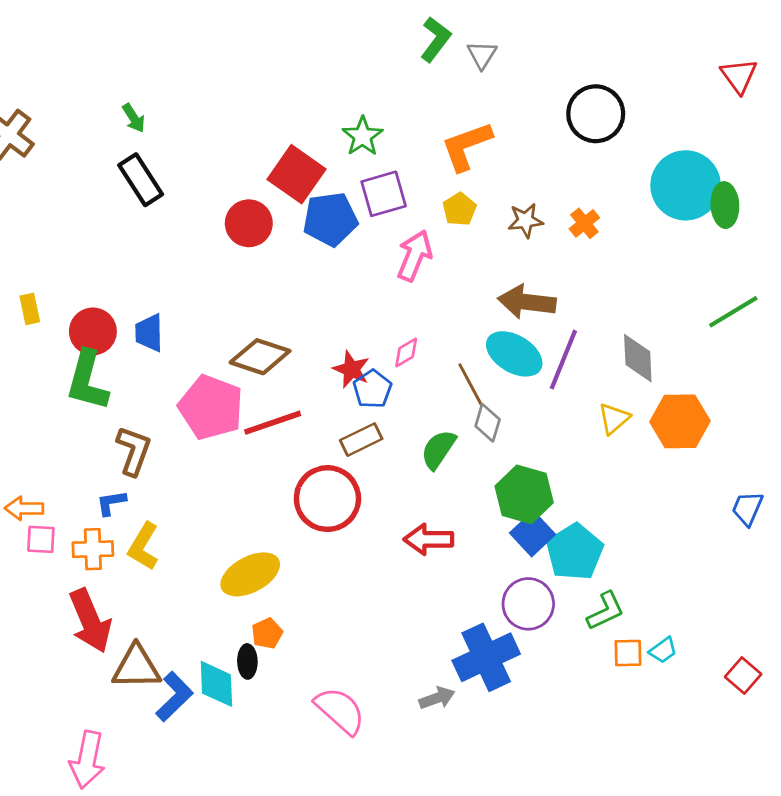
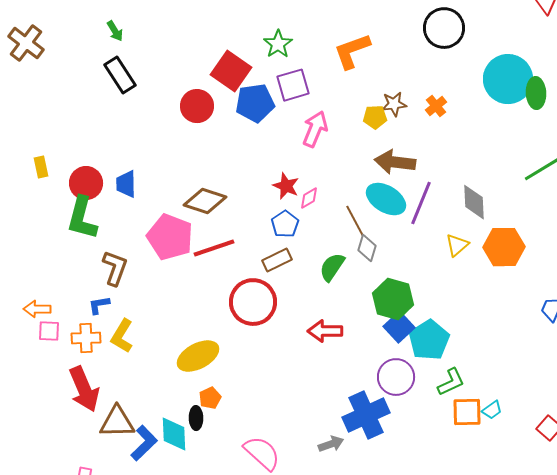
yellow pentagon: (459, 209) -> (375, 117), moved, turned 30
red star: (351, 369) -> (286, 186), moved
orange square: (628, 653) -> (467, 412), size x1.4

